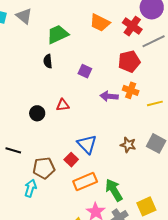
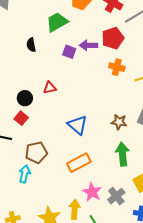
green trapezoid: (58, 34) -> (57, 22), moved
purple arrow: (109, 96) -> (89, 45), moved
red square: (71, 160) -> (21, 118), moved
green arrow: (114, 190) -> (122, 154), moved, turned 30

